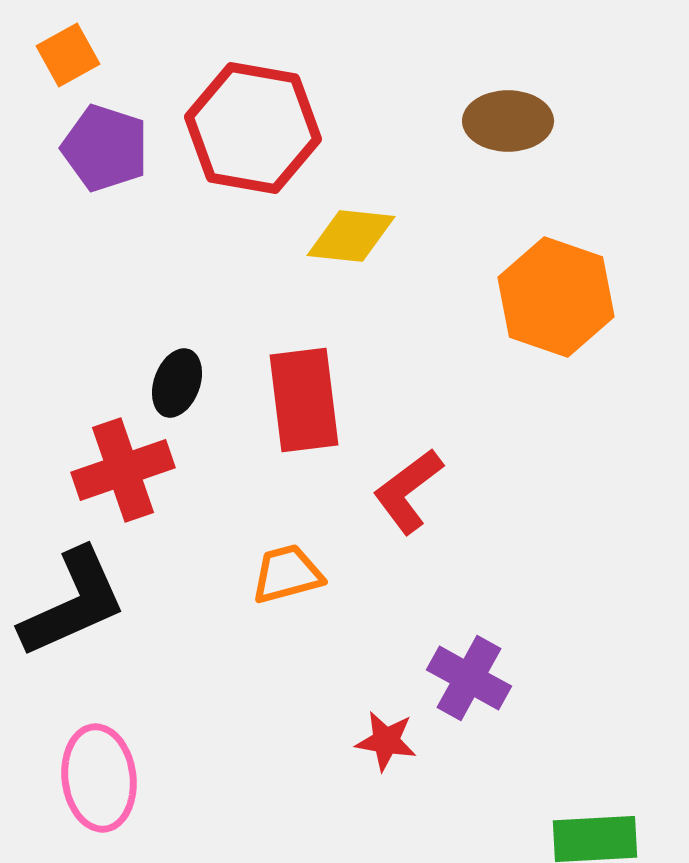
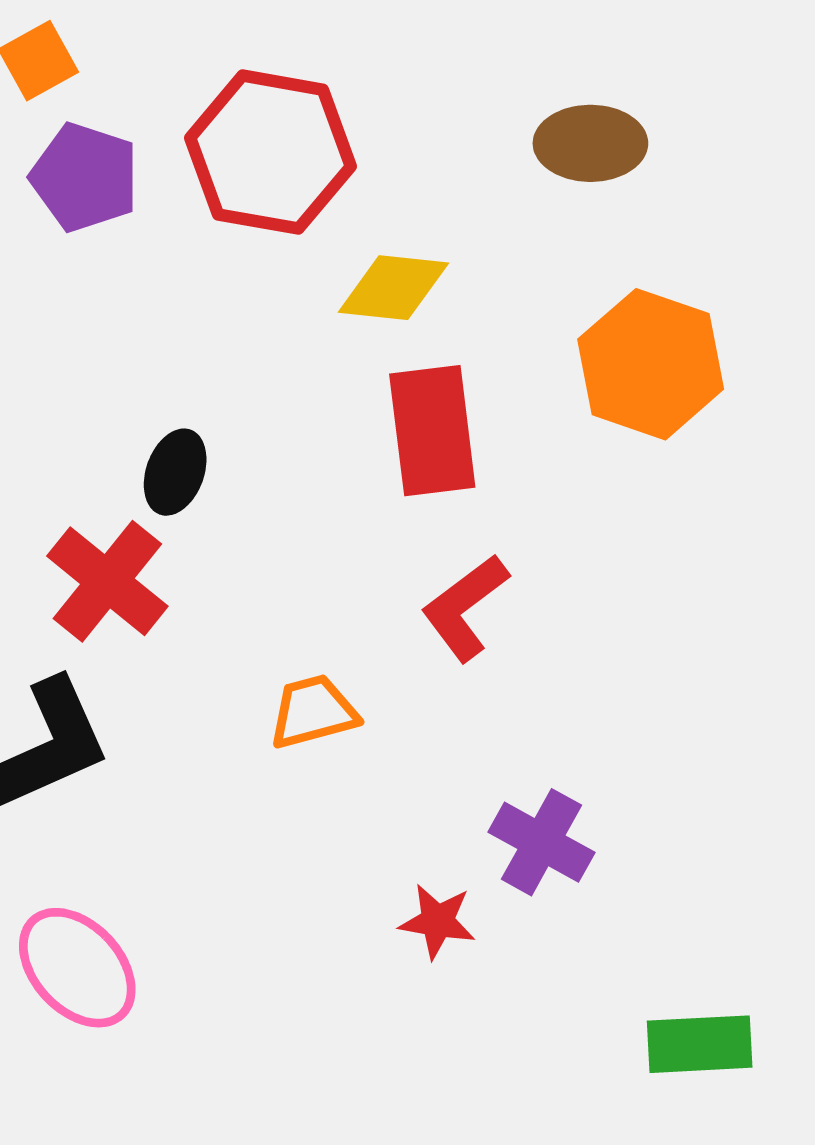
red rectangle: (304, 400) -> (432, 431), moved
red cross: (123, 470) -> (107, 581), turned -32
pink ellipse: (99, 778) -> (77, 968), turned -36

